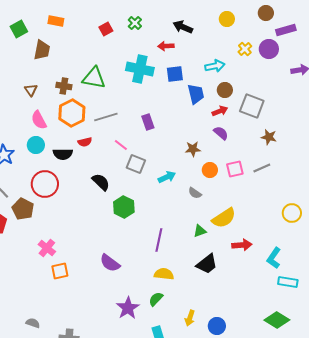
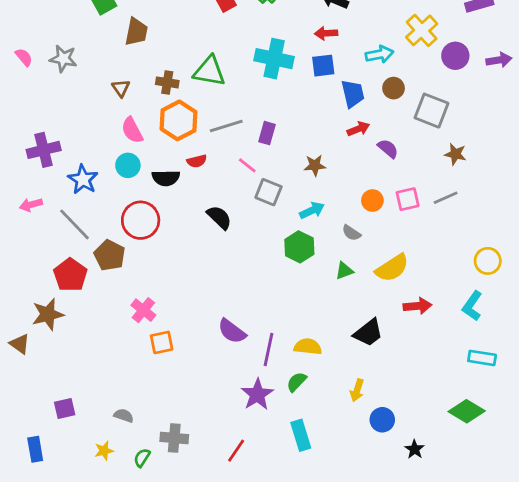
red arrow: (166, 46) -> (326, 33), moved
yellow cross: (245, 49) -> (422, 30), size x1.6
purple circle: (269, 49) -> (455, 56), moved
red arrow: (220, 111) -> (358, 129), moved
purple rectangle: (148, 122) -> (267, 133), moved, turned 35
brown star: (193, 149) -> (315, 165), moved
green hexagon: (124, 207) -> (299, 247), moved
green triangle: (200, 231) -> (344, 271), moved
purple line: (159, 240) -> (268, 349), moved
cyan L-shape: (274, 258) -> (472, 306), moved
yellow arrow: (190, 318) -> (357, 390), moved

